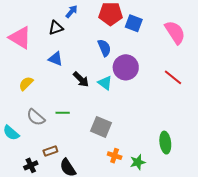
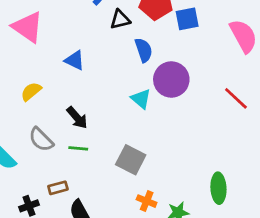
blue square: (134, 23) -> (187, 19), turned -36
black triangle: (56, 28) -> (120, 19), moved
black arrow: (81, 79) -> (77, 118), moved
green line: (63, 113) -> (78, 148), moved

